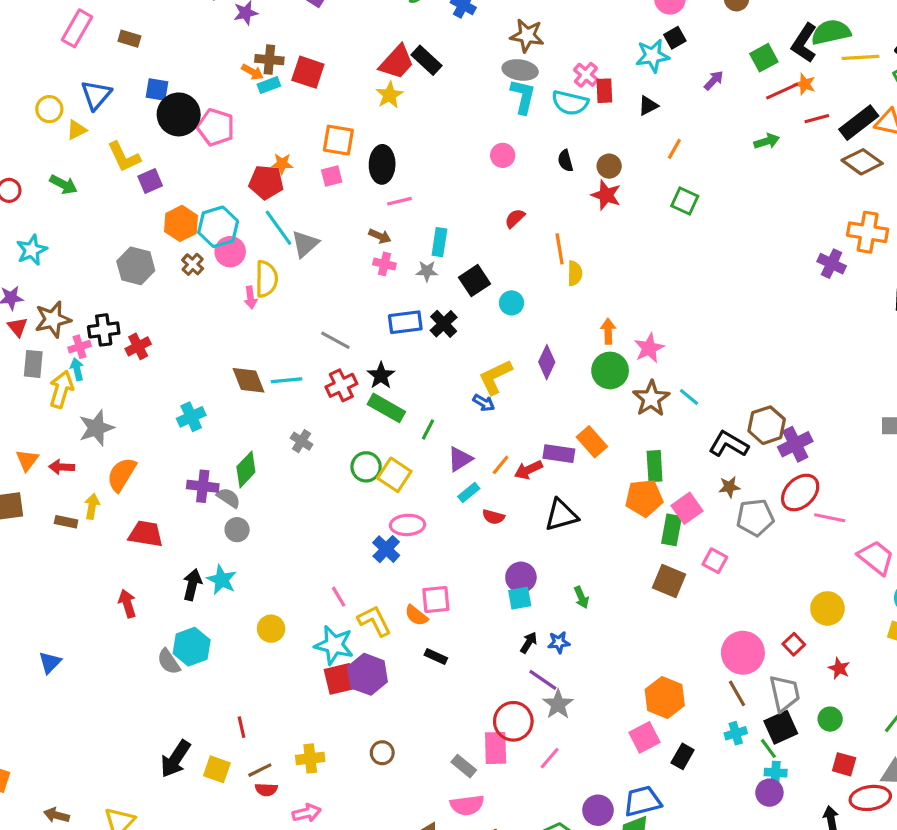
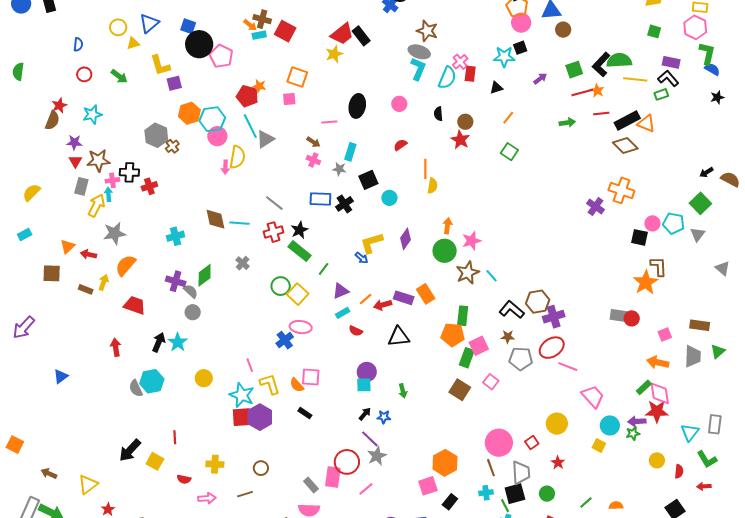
cyan semicircle: (570, 103) -> (447, 78), turned -90
black ellipse: (382, 164) -> (357, 106), moved
brown cross: (193, 264) -> (172, 146), moved
brown line: (260, 770) -> (245, 494), moved

